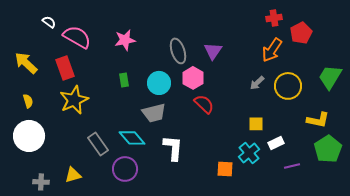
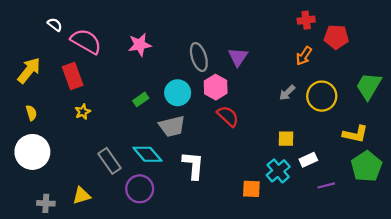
red pentagon: (301, 33) -> (336, 37), turned 30
orange arrow: (272, 50) -> (304, 56), size x0.7
yellow arrow: (26, 63) -> (29, 70), turned 85
green rectangle: (124, 80) -> (141, 99), moved, turned 64
yellow star: (74, 100) -> (83, 112), size x0.5

